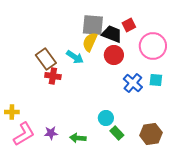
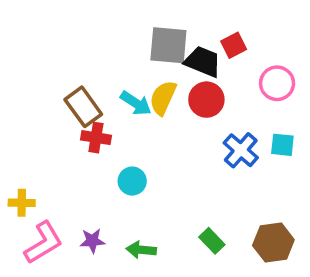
yellow semicircle: (90, 42) -> (163, 98), moved
pink circle: (153, 46) -> (277, 83), size x0.7
cyan circle: (106, 118) -> (132, 181), moved

